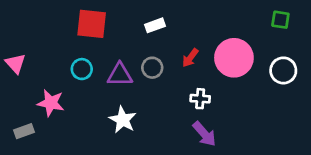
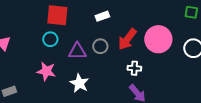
red arrow: (190, 58) -> (127, 39), size x1.6
cyan circle: (82, 69) -> (50, 39), moved
pink star: (51, 103) -> (46, 71), moved

